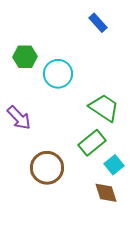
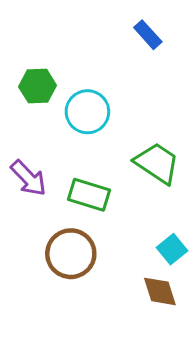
green rectangle: (92, 143) -> (89, 195), moved, turned 56

